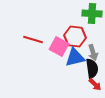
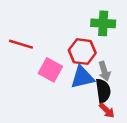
red line: (33, 39) -> (21, 44), moved
pink square: (59, 46) -> (50, 70), moved

